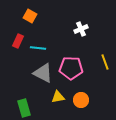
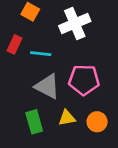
white cross: (81, 29) -> (75, 23), moved, size x1.6
green rectangle: (24, 108) -> (34, 122), moved

